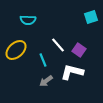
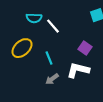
white line: (58, 45) -> (53, 26), moved

